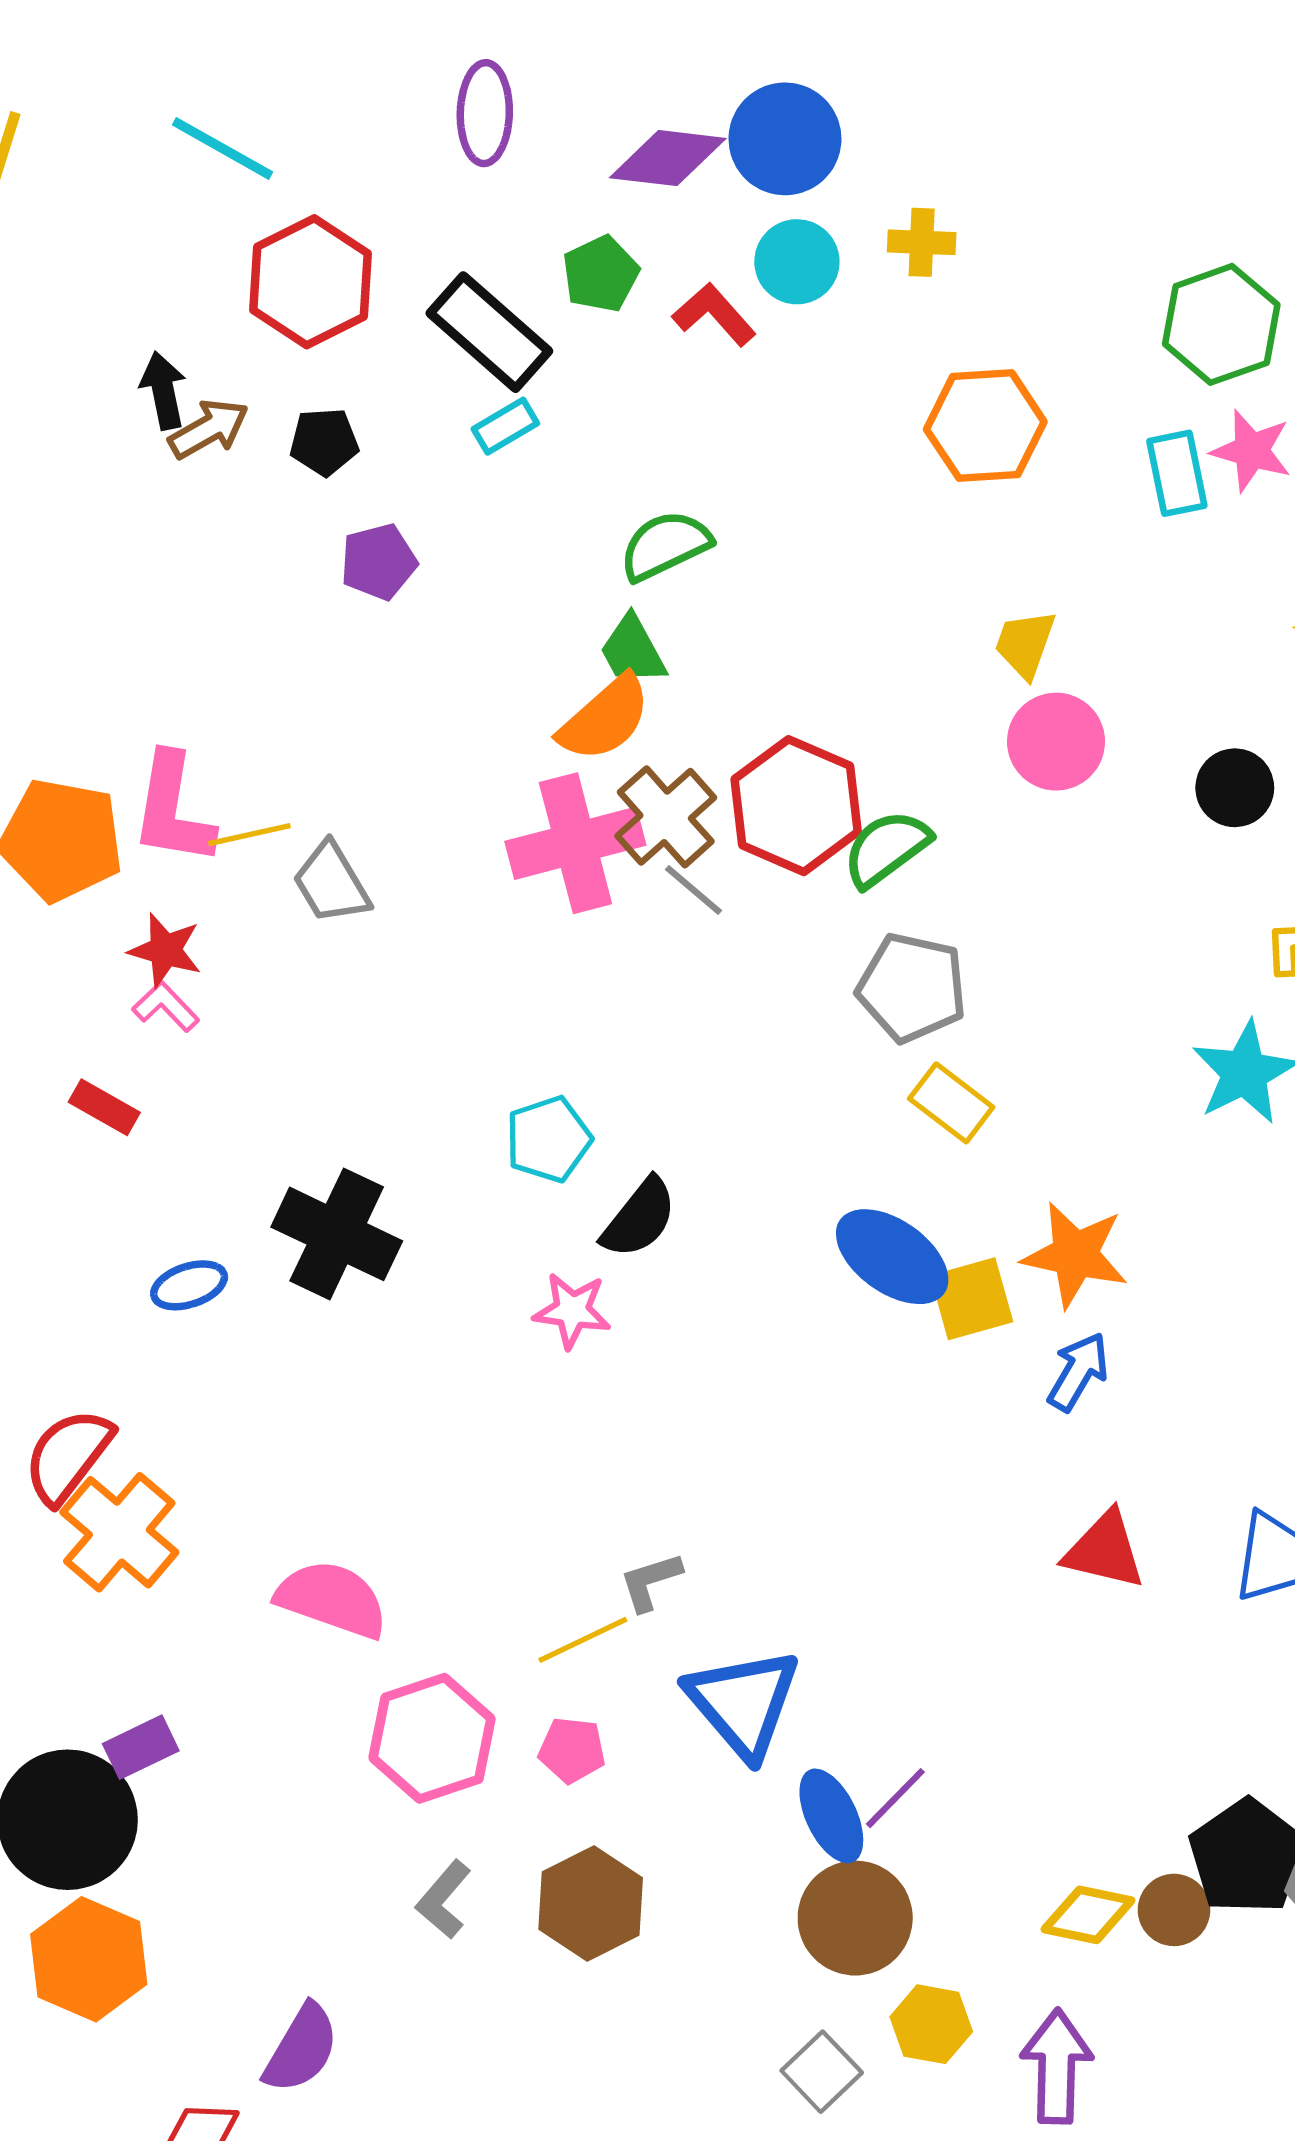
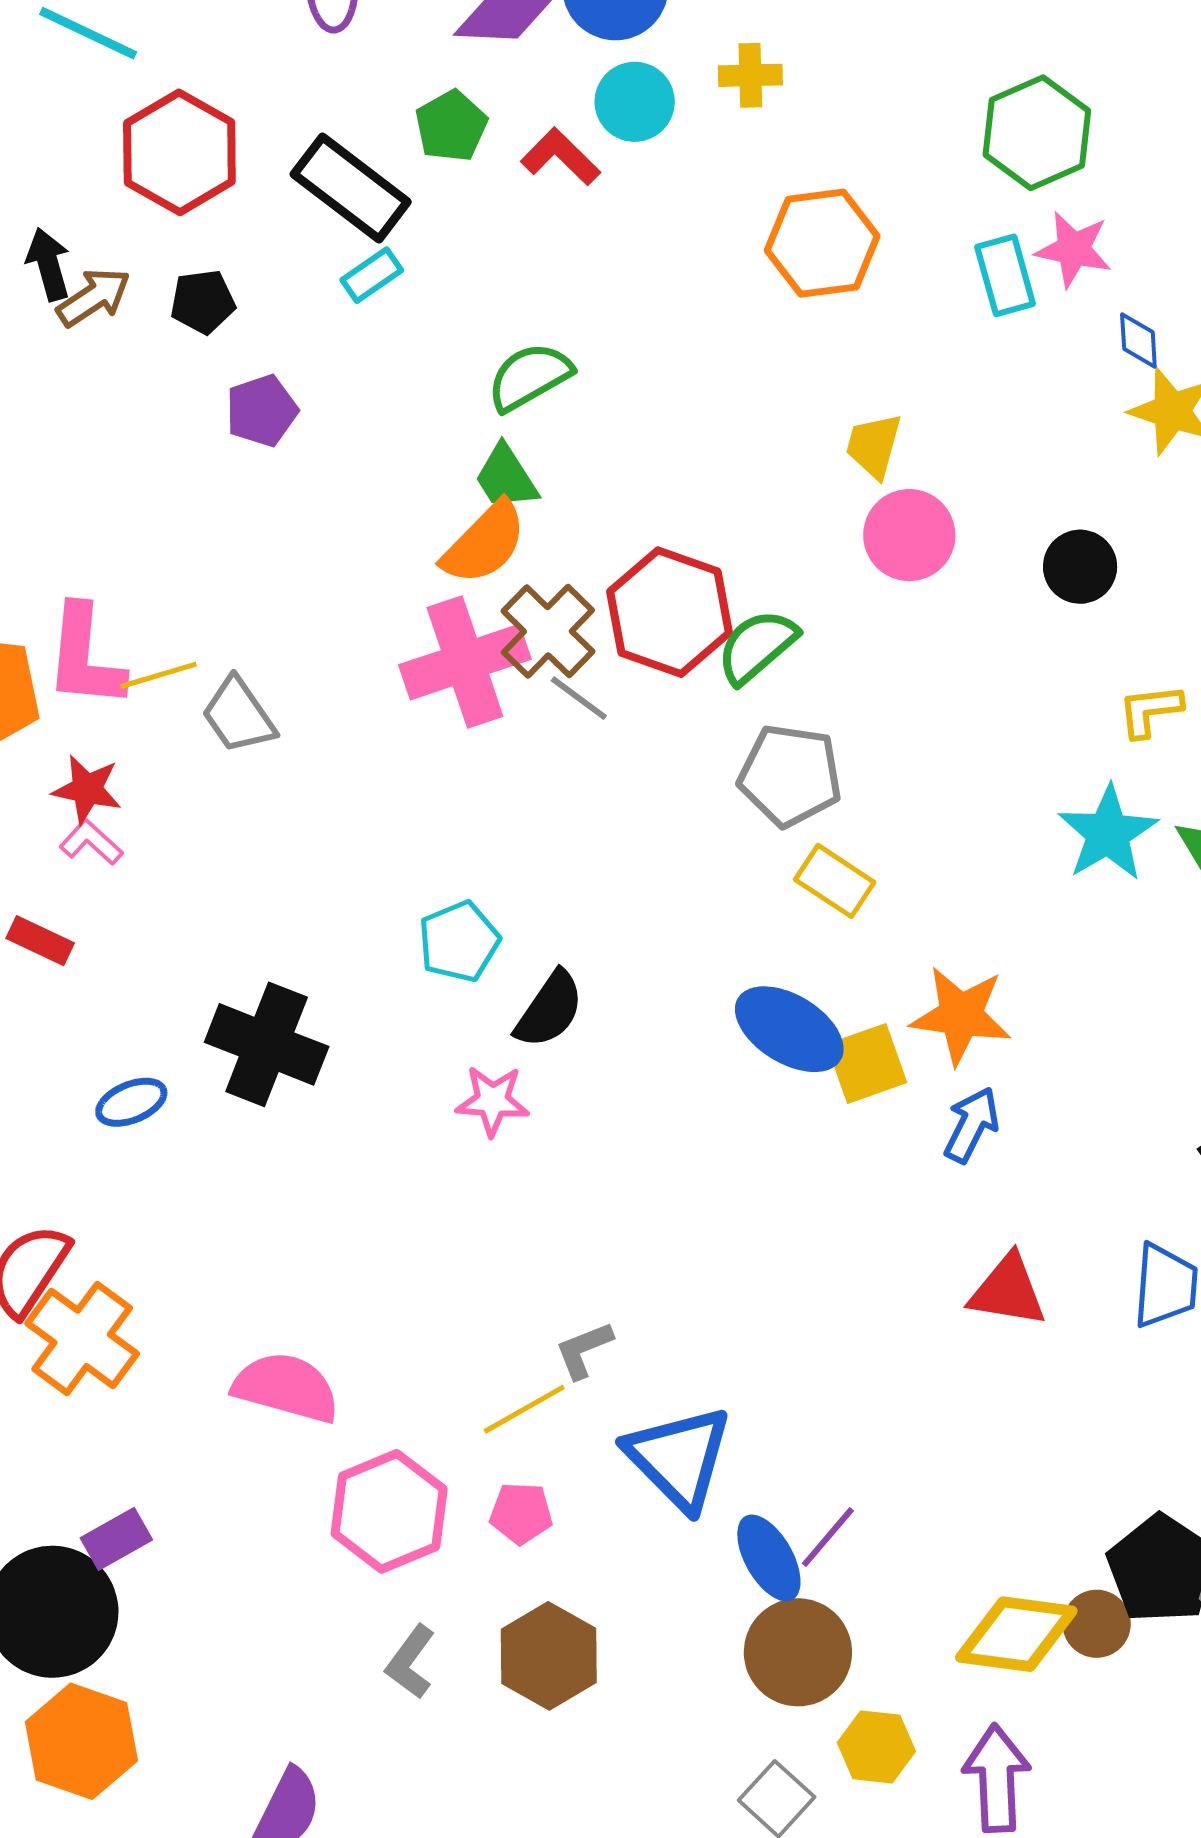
yellow diamond: (1088, 1915) -> (1016, 1634), size x1.4

